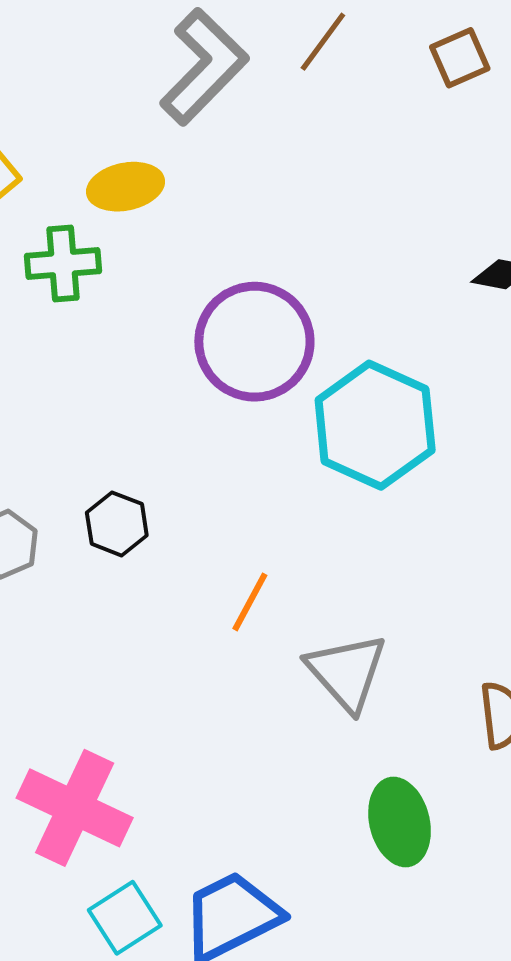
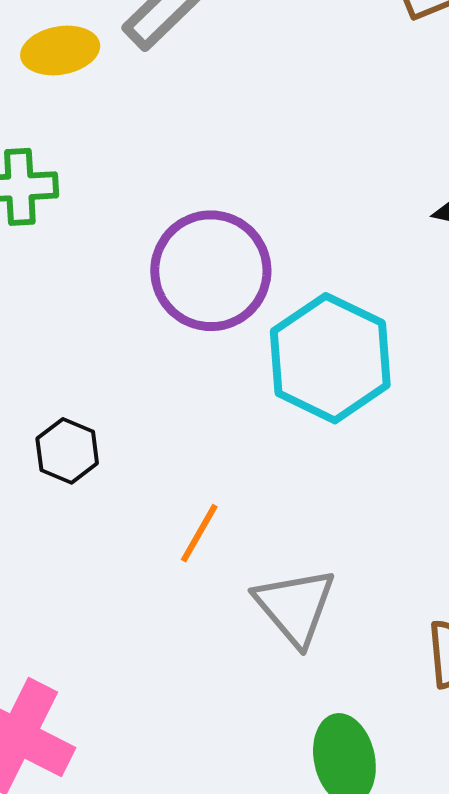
yellow ellipse: (126, 187) -> (60, 50), moved

